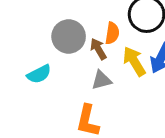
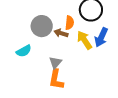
brown arrow: (98, 49) -> (61, 33), turned -40
gray triangle: (102, 80) -> (55, 62), moved, turned -32

